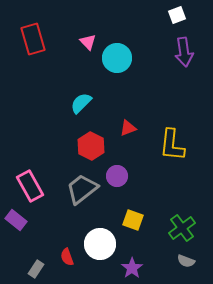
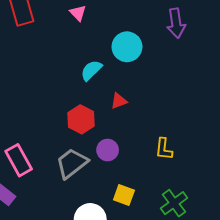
cyan circle: (117, 58) -> (127, 47), moved
cyan semicircle: (81, 103) -> (91, 70), moved
yellow L-shape: (172, 145) -> (164, 149), moved, size x0.7

